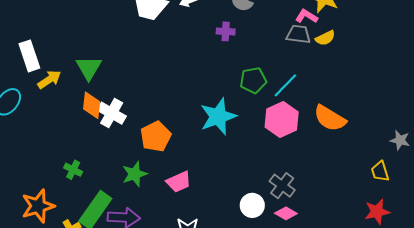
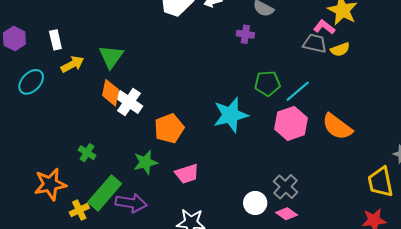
white rectangle: (29, 56) -> (55, 40), size x0.7
yellow trapezoid: (380, 171) -> (380, 182), size x1.5

